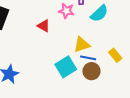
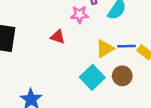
blue line: (88, 58) -> (127, 46), moved

